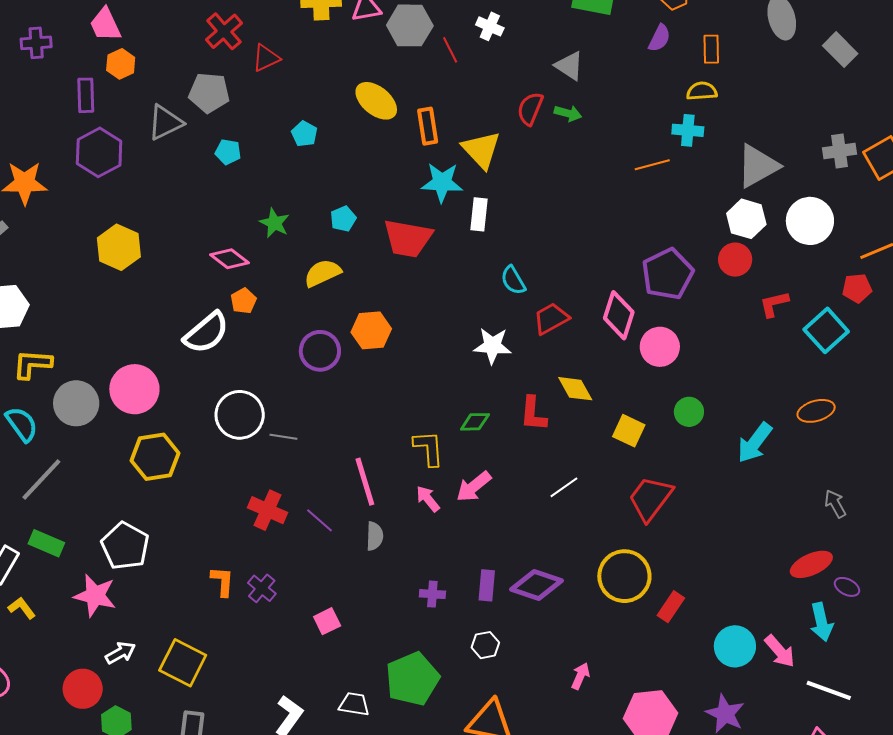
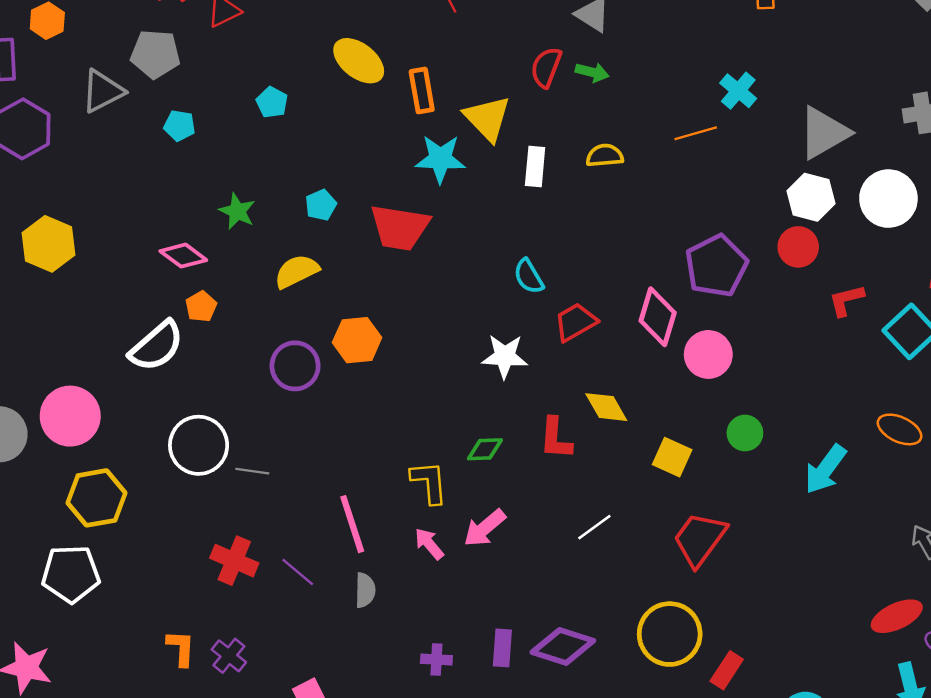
yellow semicircle: (702, 91) -> (605, 156), moved
cyan cross: (688, 130) -> (738, 91), turned 36
white rectangle: (479, 214) -> (535, 167), moved
orange ellipse: (816, 411) -> (900, 429), turned 42
white pentagon: (125, 546) -> (71, 574), moved, turned -30

